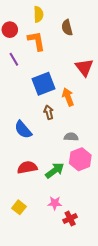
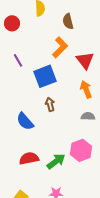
orange L-shape: (36, 41) -> (60, 47), moved, turned 55
purple line: (14, 59) -> (18, 60), moved
orange arrow: (68, 97) -> (86, 89), moved
gray semicircle: (71, 137) -> (88, 116), moved

